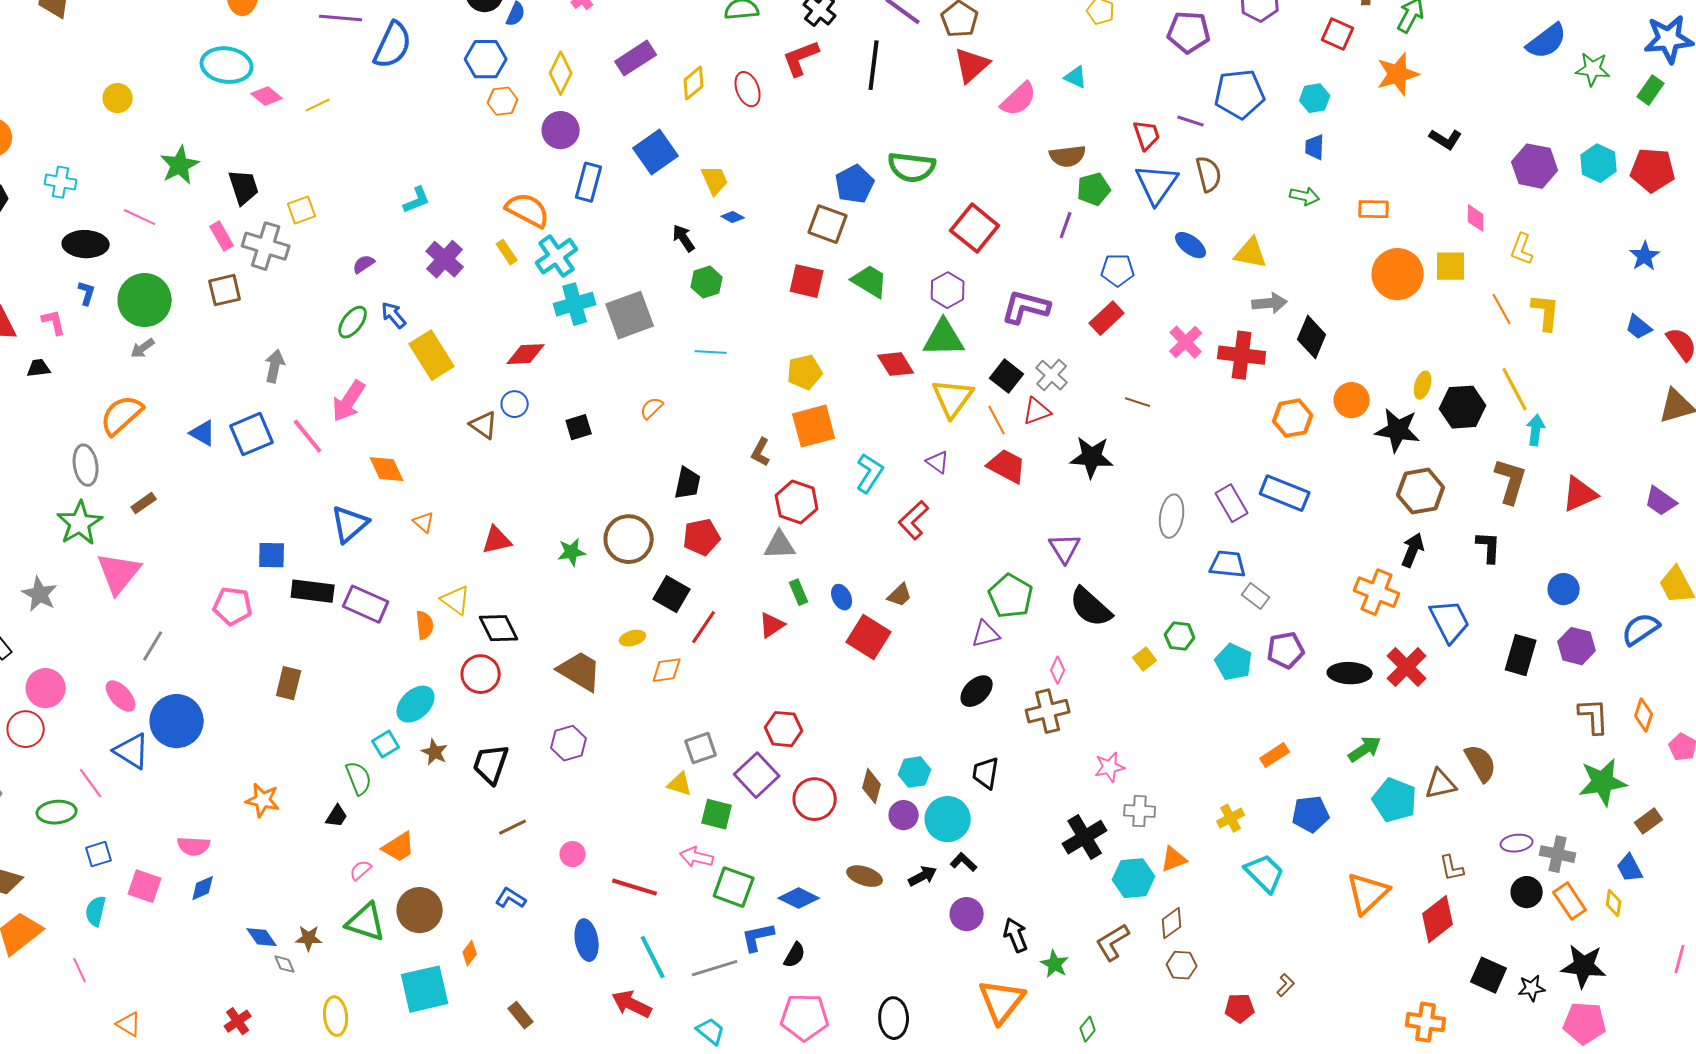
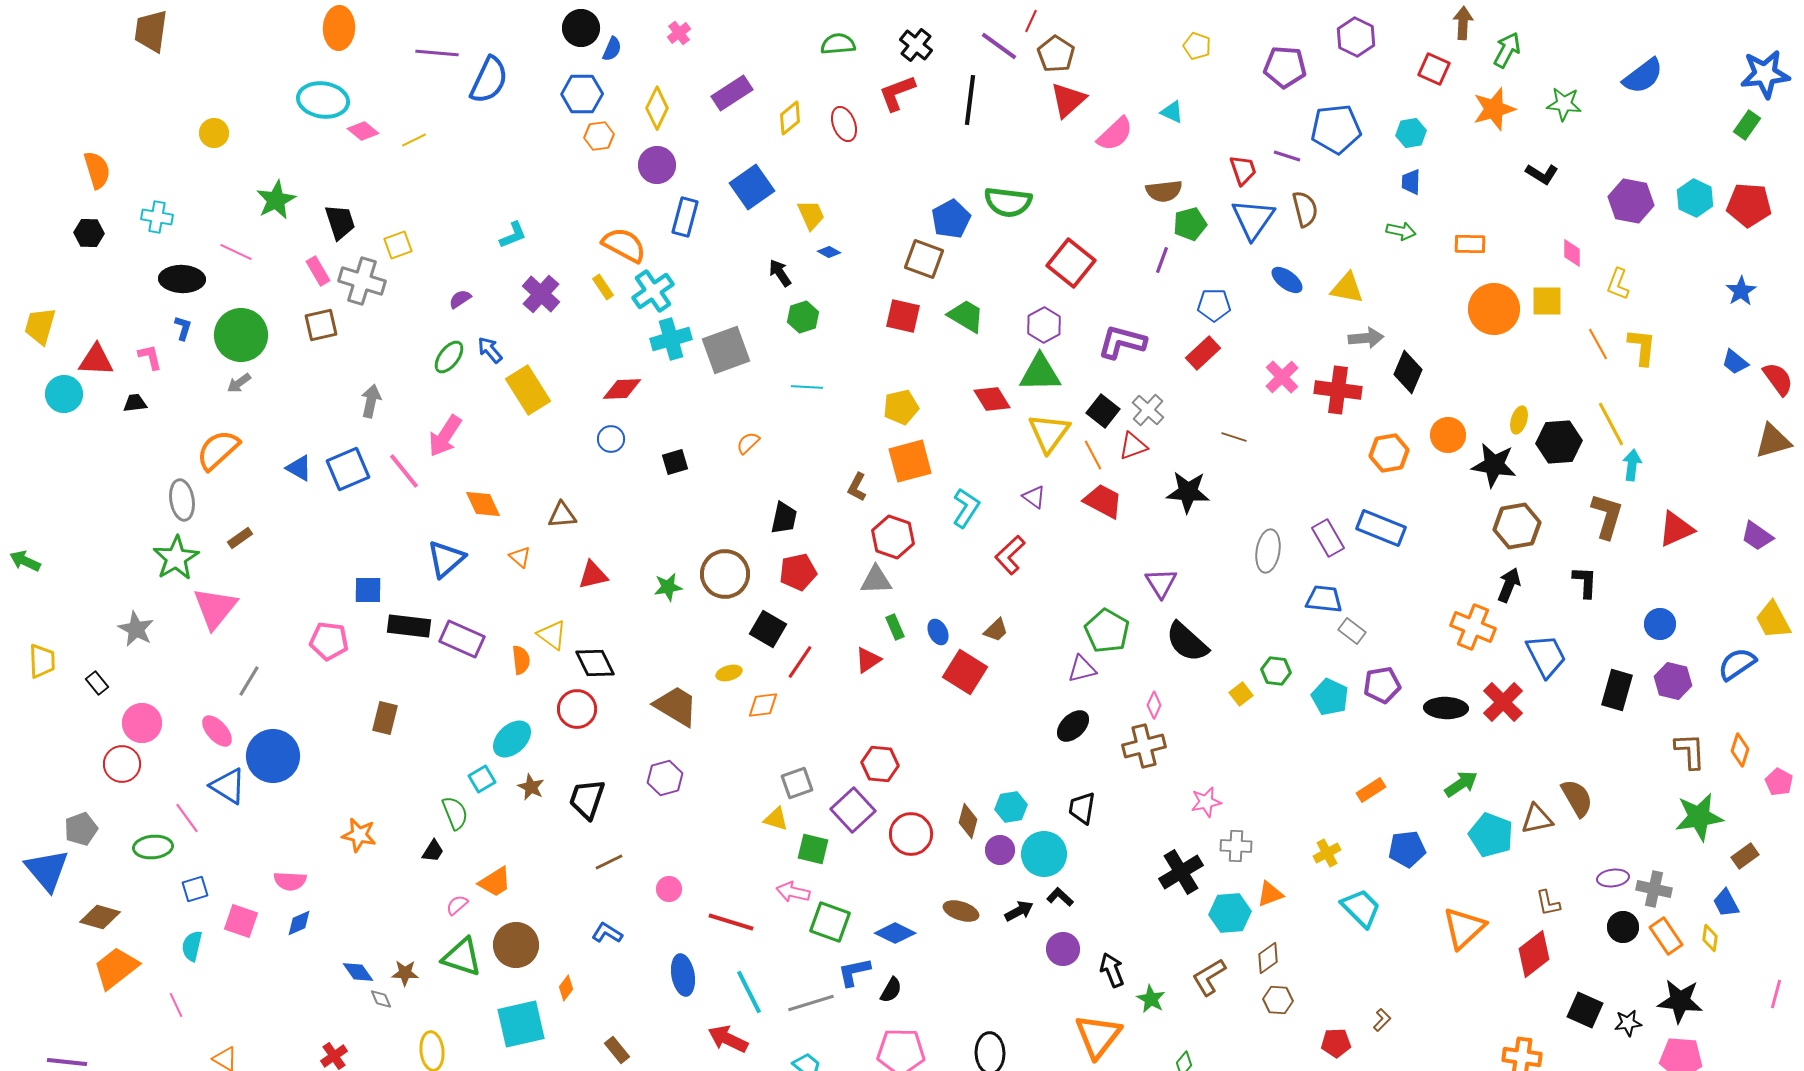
green star: (1593, 69) -> (1564, 104), moved
brown triangle: (484, 425) -> (562, 515), moved, turned -40

